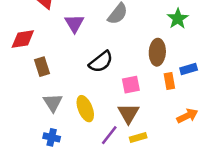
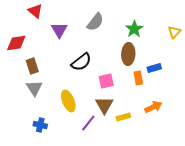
green star: (178, 19) -> (134, 29), moved
gray triangle: (53, 103) -> (34, 88), moved
yellow rectangle: (138, 137) -> (123, 117), moved

